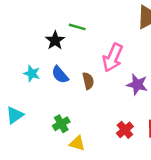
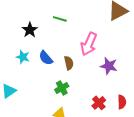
black star: (55, 40) -> (30, 30), moved
green cross: (61, 124) -> (62, 88), moved

